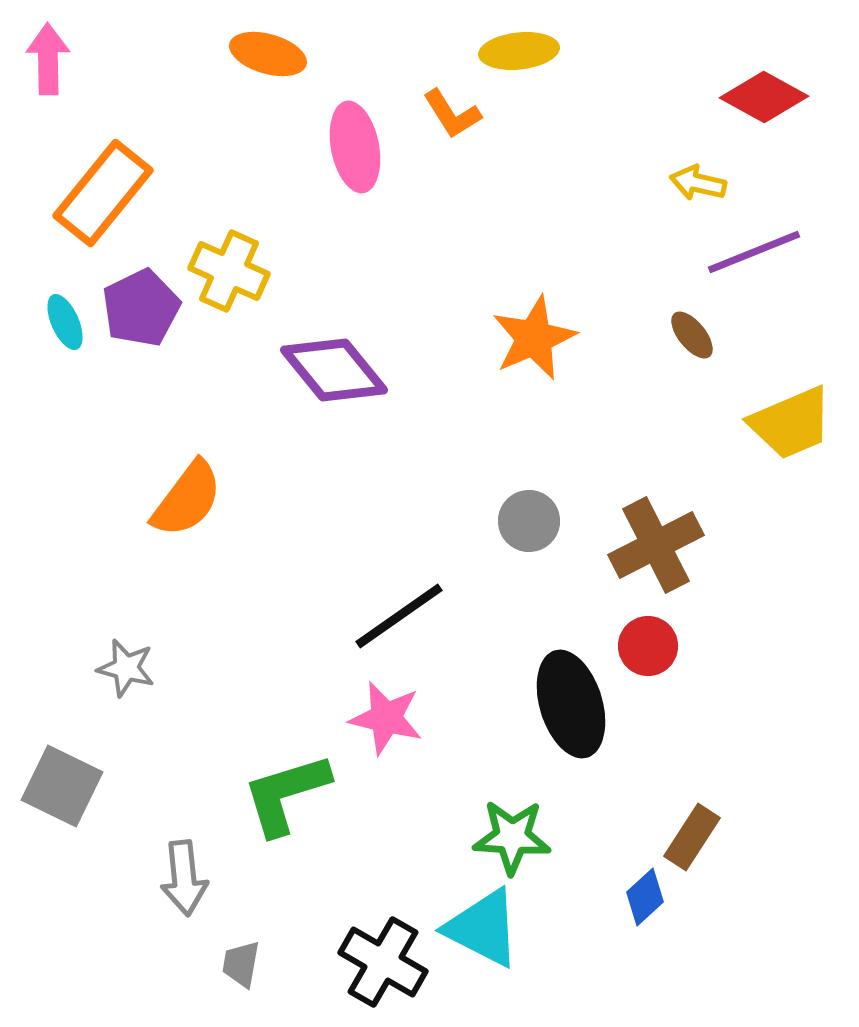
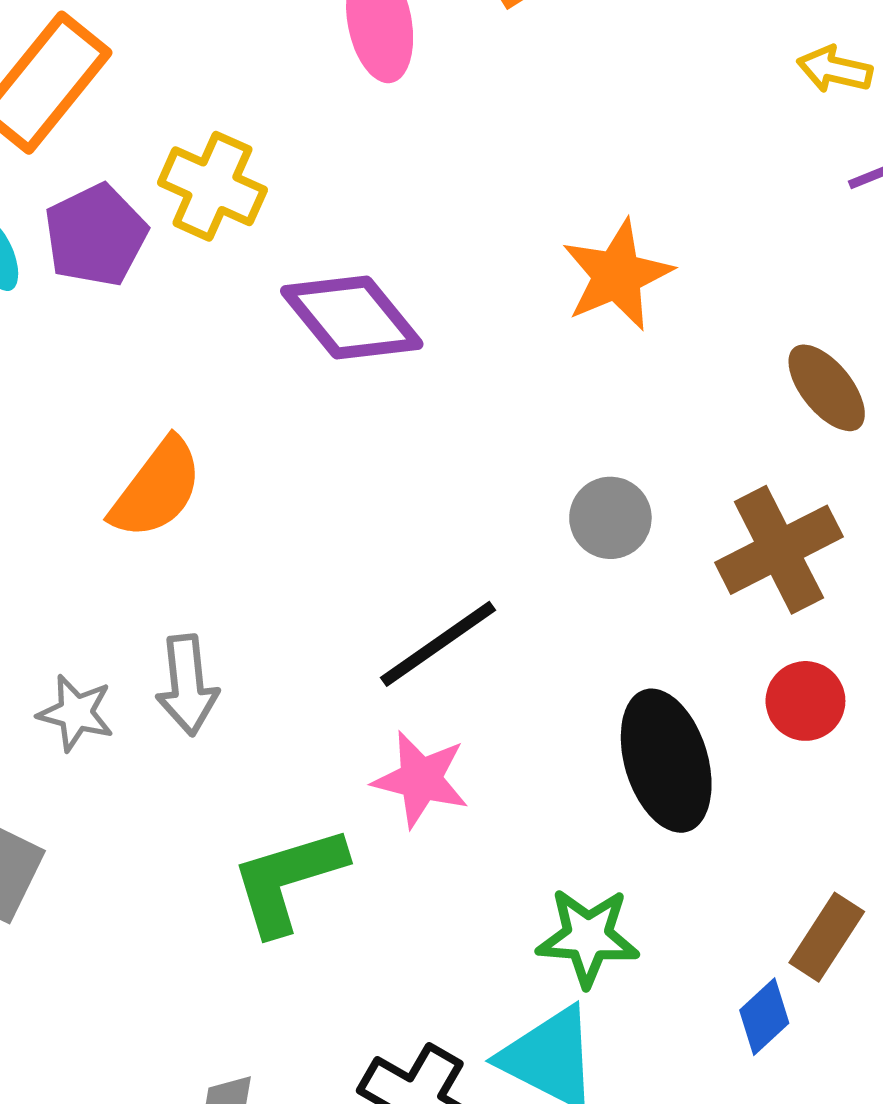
brown ellipse: (692, 335) -> (827, 388), moved, size x1.4
red circle: (648, 646) -> (805, 701), moved
gray arrow: (184, 878) -> (187, 685), moved

